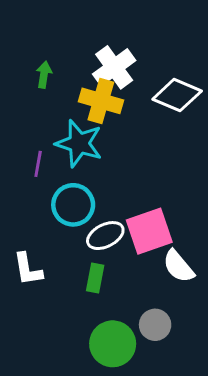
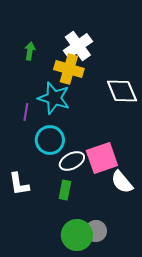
white diamond: (177, 95) -> (122, 91), moved, turned 44
gray circle: (155, 325) -> (96, 231), moved

